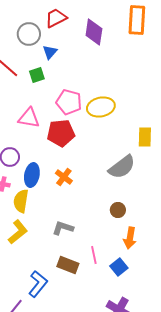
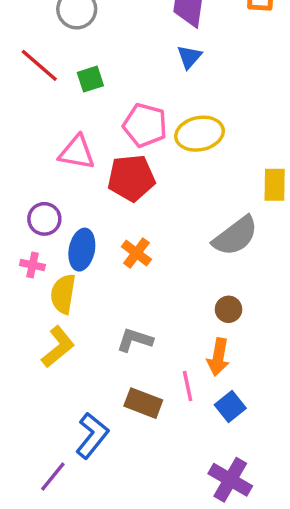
blue triangle: (50, 52) -> (189, 57), moved
orange arrow: (130, 238) -> (218, 357), moved

